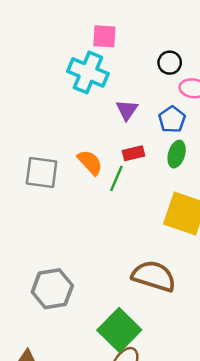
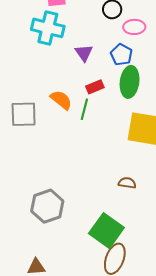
green ellipse: (177, 154) -> (130, 82), size x1.4
brown semicircle: (154, 276) -> (127, 183), size x0.5

